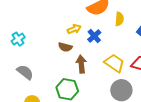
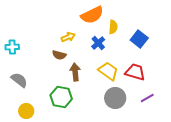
blue cross: (94, 36) -> (98, 43), moved
cyan cross: (18, 39) -> (12, 47), turned 32

